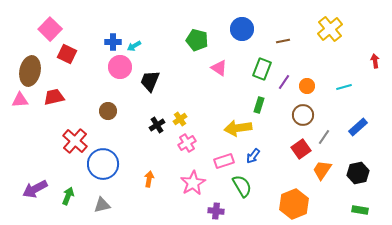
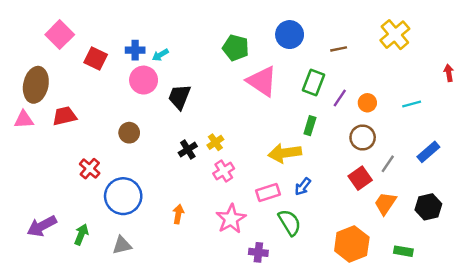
red square: (67, 54) -> (96, 58), moved
pink triangle: (219, 68) -> (262, 81), size x1.6
red cross: (75, 141) -> (90, 169), size x0.7
green rectangle: (360, 210) -> (403, 251), moved

